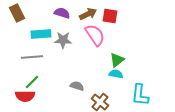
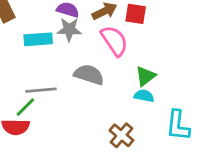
gray star: (63, 40) -> (69, 29), moved
gray line: (32, 57) -> (41, 90), moved
gray semicircle: (77, 86) -> (89, 75), moved, size x1.5

